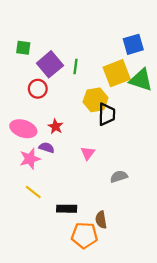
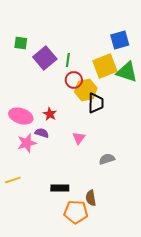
red circle: (38, 89) -> (74, 80), moved
yellow line: (33, 192) -> (13, 180), moved, turned -56

